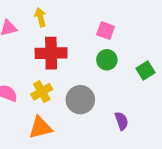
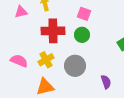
pink square: (106, 31) -> (84, 14), moved
green circle: (107, 60) -> (82, 35), moved

